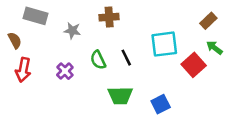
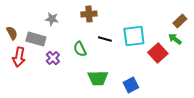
gray rectangle: (36, 16) -> (36, 39), moved
brown rectangle: (208, 21) -> (180, 21), moved
gray star: (72, 31) -> (52, 19), moved
black line: (126, 58) -> (105, 39), moved, turned -48

